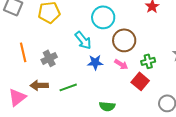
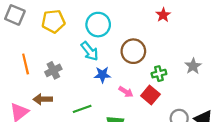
cyan circle: (103, 17) -> (98, 25), moved
pink arrow: (121, 64) -> (126, 92), moved
green line: (68, 87) -> (82, 109), moved

